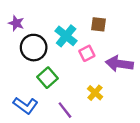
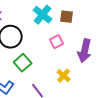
cyan cross: (66, 36) -> (43, 15), moved
purple arrow: (119, 64) -> (85, 51), turned -85

